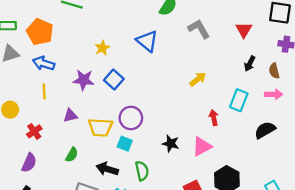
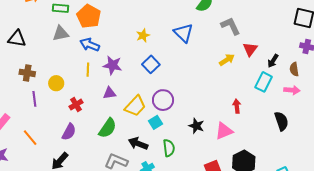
red triangle: (244, 30) -> (250, 49), moved
yellow arrow: (198, 79) -> (227, 60), moved
purple star: (84, 80) -> (113, 65), moved
cyan rectangle: (239, 100) -> (264, 82), moved
yellow trapezoid: (100, 127) -> (135, 106), turned -55
black semicircle: (265, 130) -> (281, 121), turned 96
cyan square: (125, 144) -> (156, 122), turned 32
green semicircle: (72, 155) -> (108, 128), size x1.5

